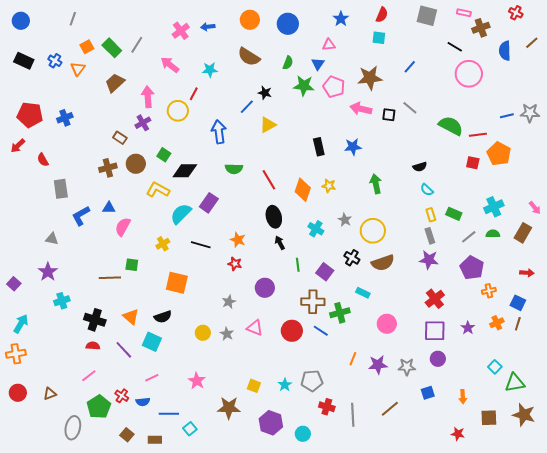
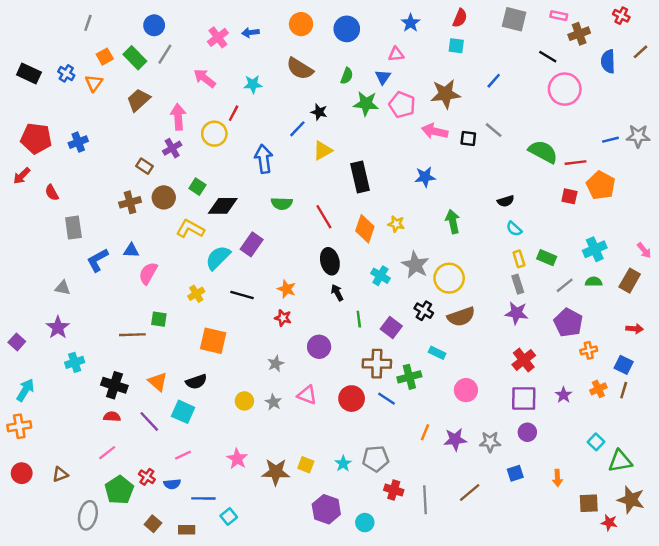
blue circle: (21, 21) -> (154, 25), moved
black rectangle: (319, 147) -> (360, 177), moved, size x1.4
gray star: (345, 220) -> (415, 265), size x1.6
brown star: (229, 408) -> (276, 472), moved
red star: (458, 434) -> (609, 523), moved

